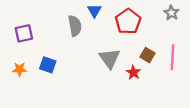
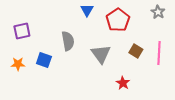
gray semicircle: (75, 26) -> (68, 41), moved
red star: (133, 72) -> (123, 83), moved

